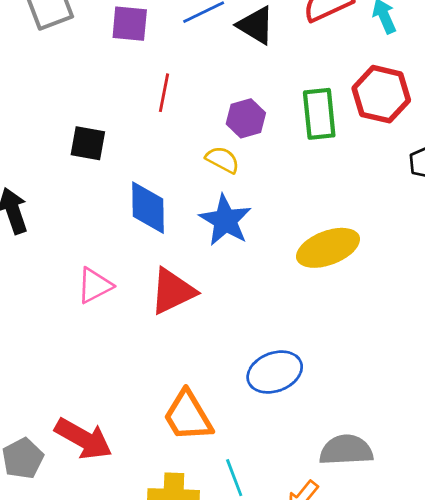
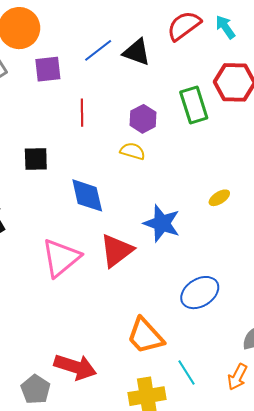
blue star: (225, 220) -> (162, 223), moved
yellow ellipse: (328, 248) -> (219, 198), size x0.5
pink triangle: (95, 286) -> (61, 258), size x1.5

